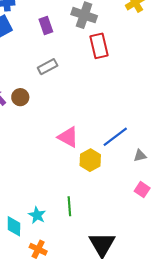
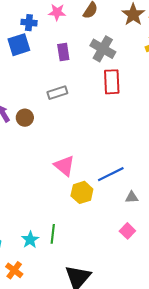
cyan star: (37, 215) -> (30, 240), moved

